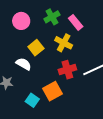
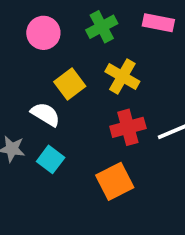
pink rectangle: (76, 22) -> (158, 23), moved, turned -42
orange square: (52, 91) -> (115, 181), moved
cyan square: (32, 100) -> (51, 159), moved

